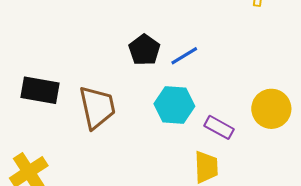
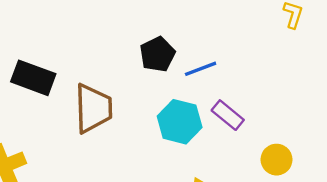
yellow circle: (271, 109) -> (277, 160), moved, size x0.7
purple rectangle: (219, 127) -> (228, 115), moved

